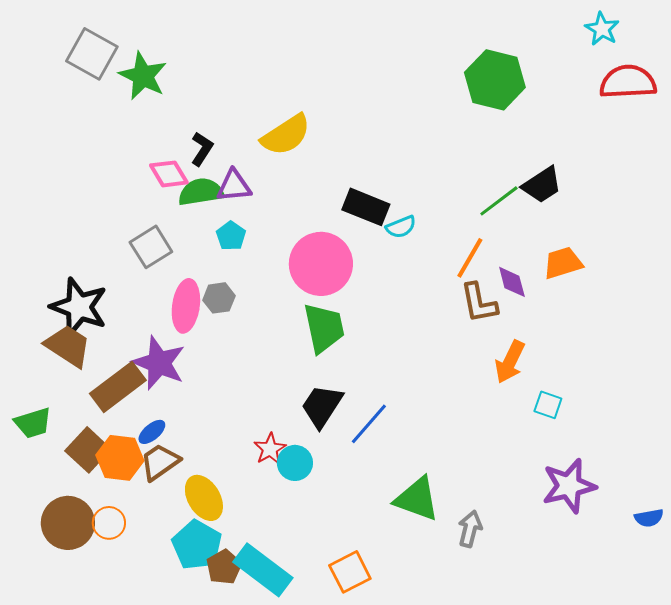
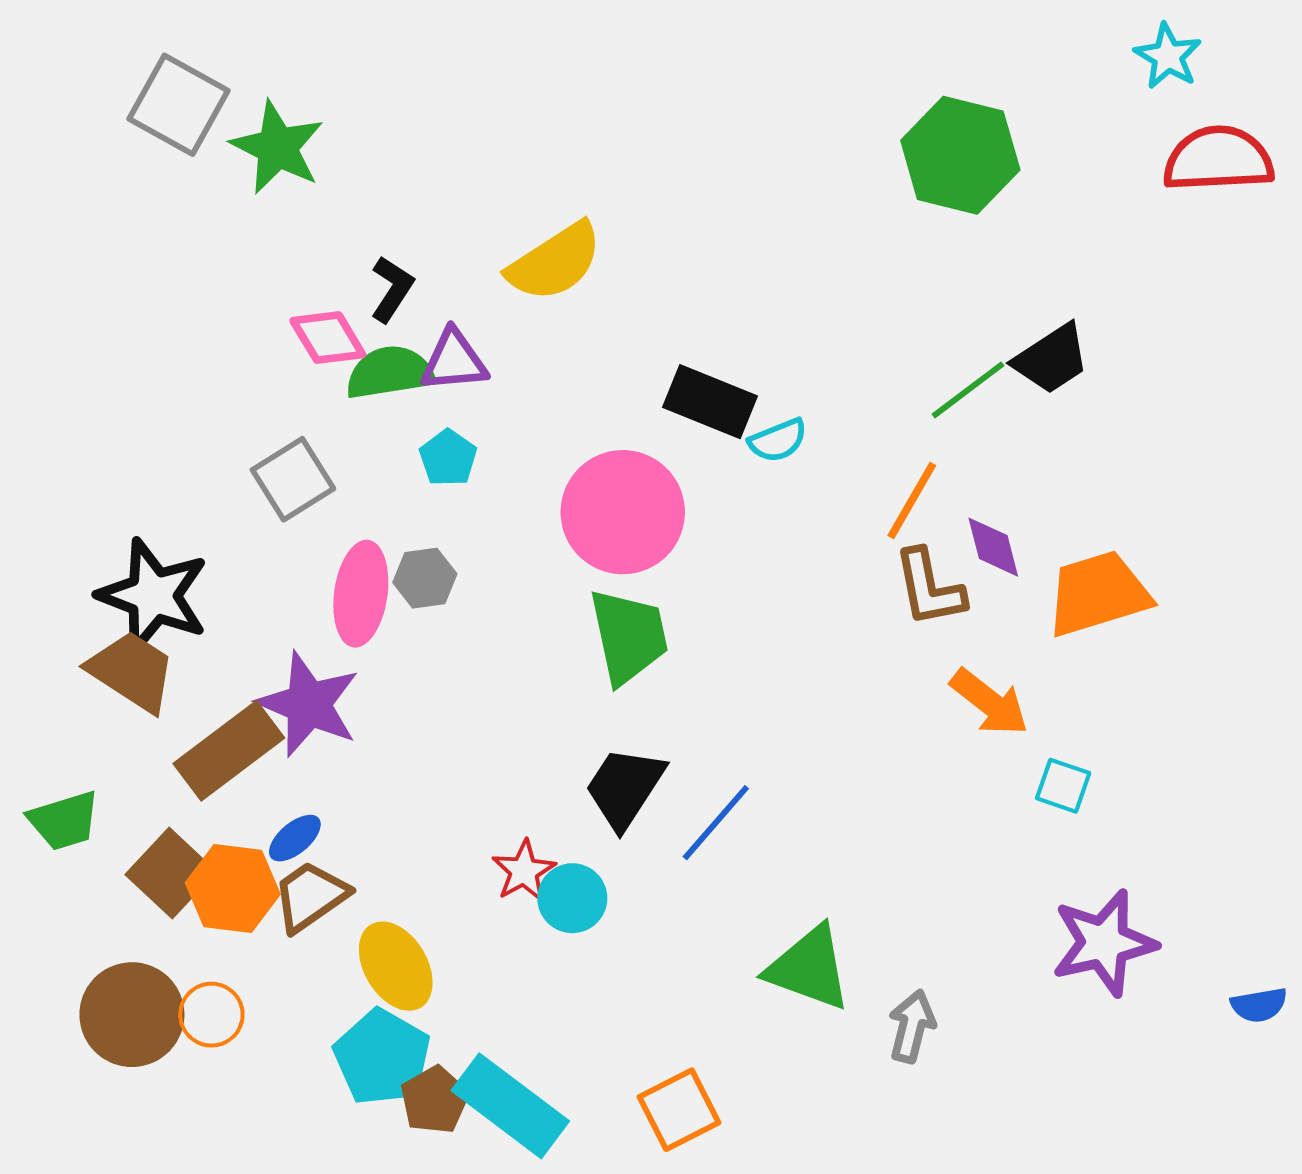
orange trapezoid: (563, 263) -> (1098, 594), moved, size x1.4
orange arrow: (510, 362) -> (989, 702), turned -78

